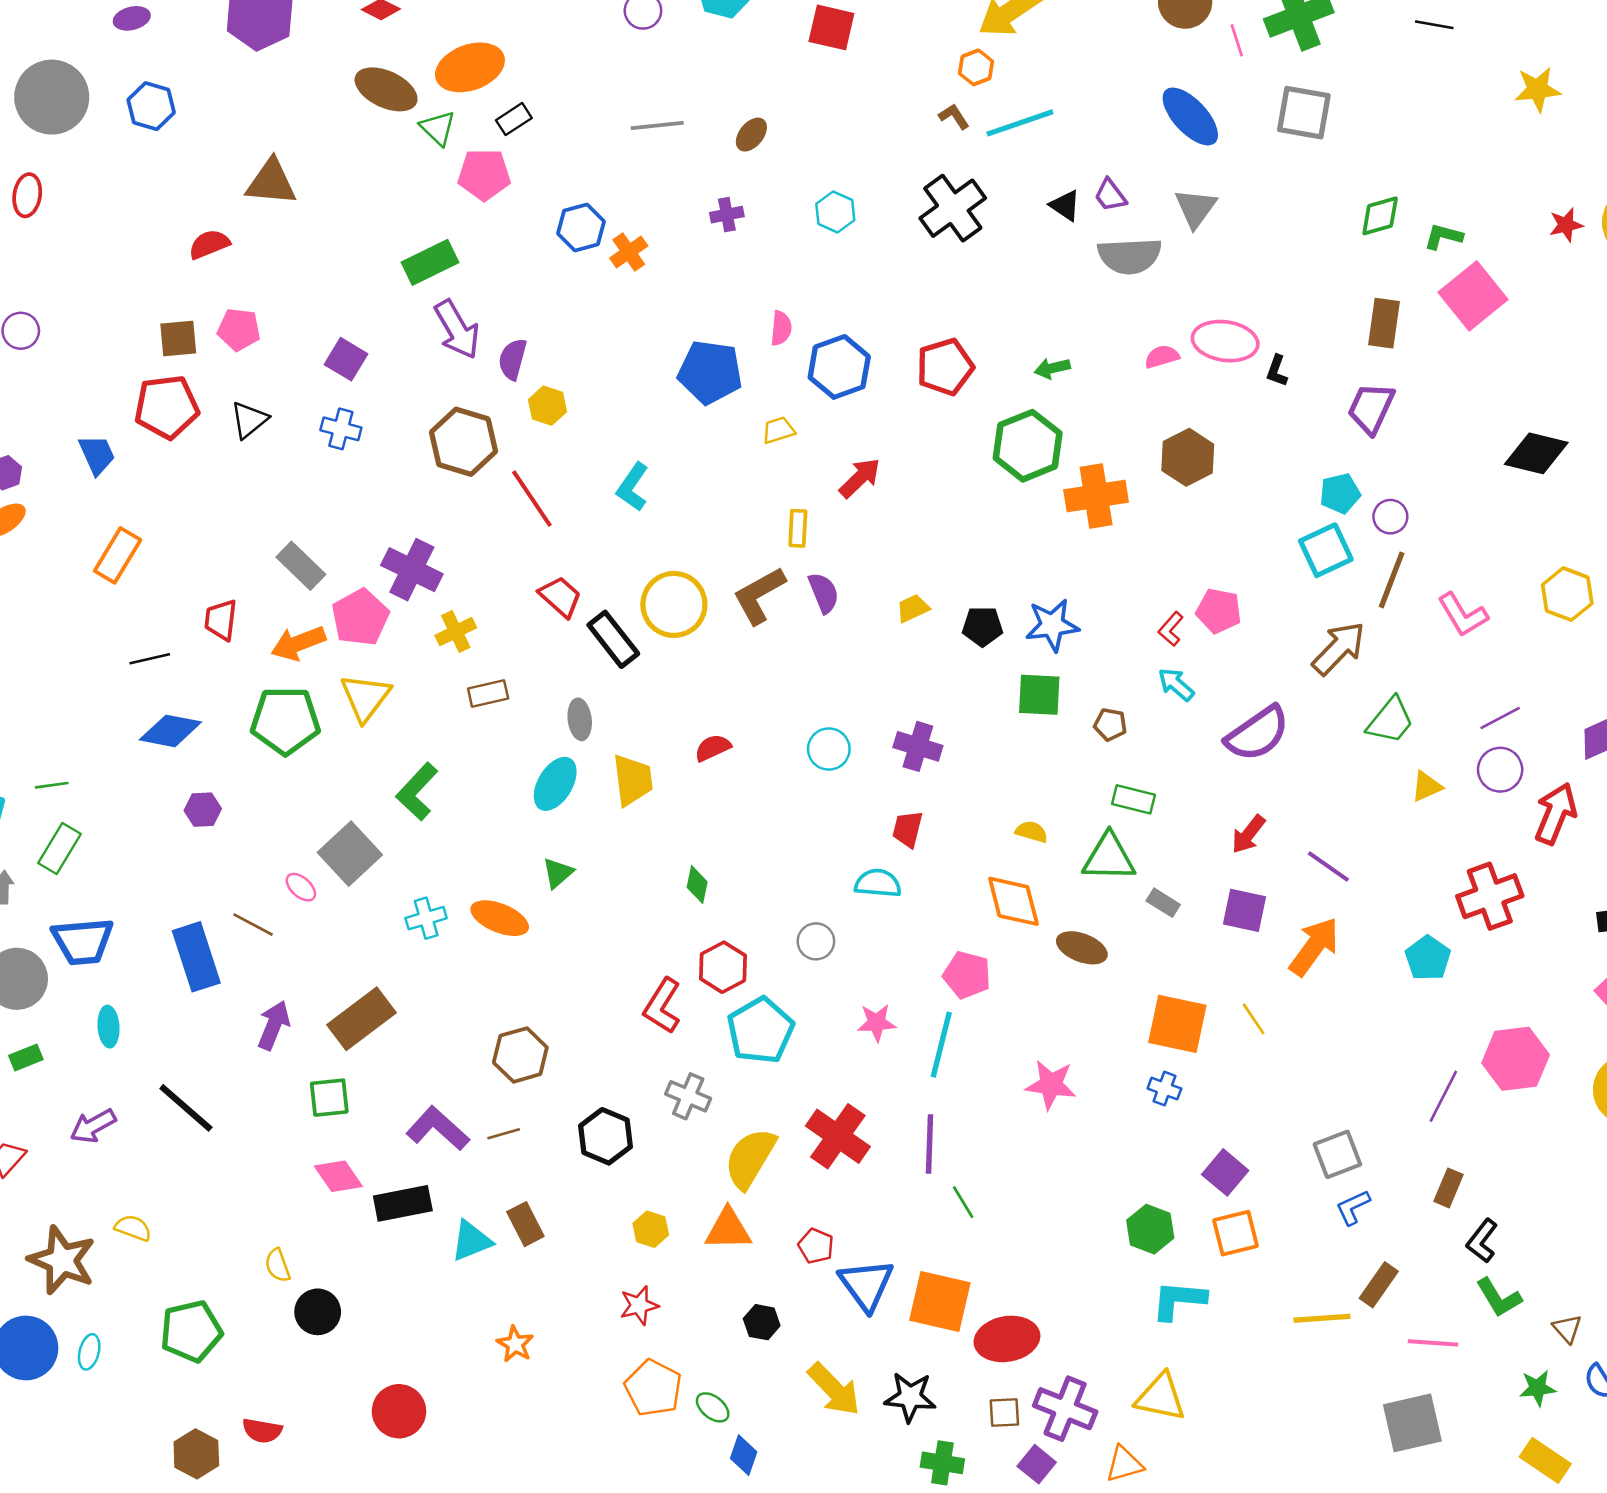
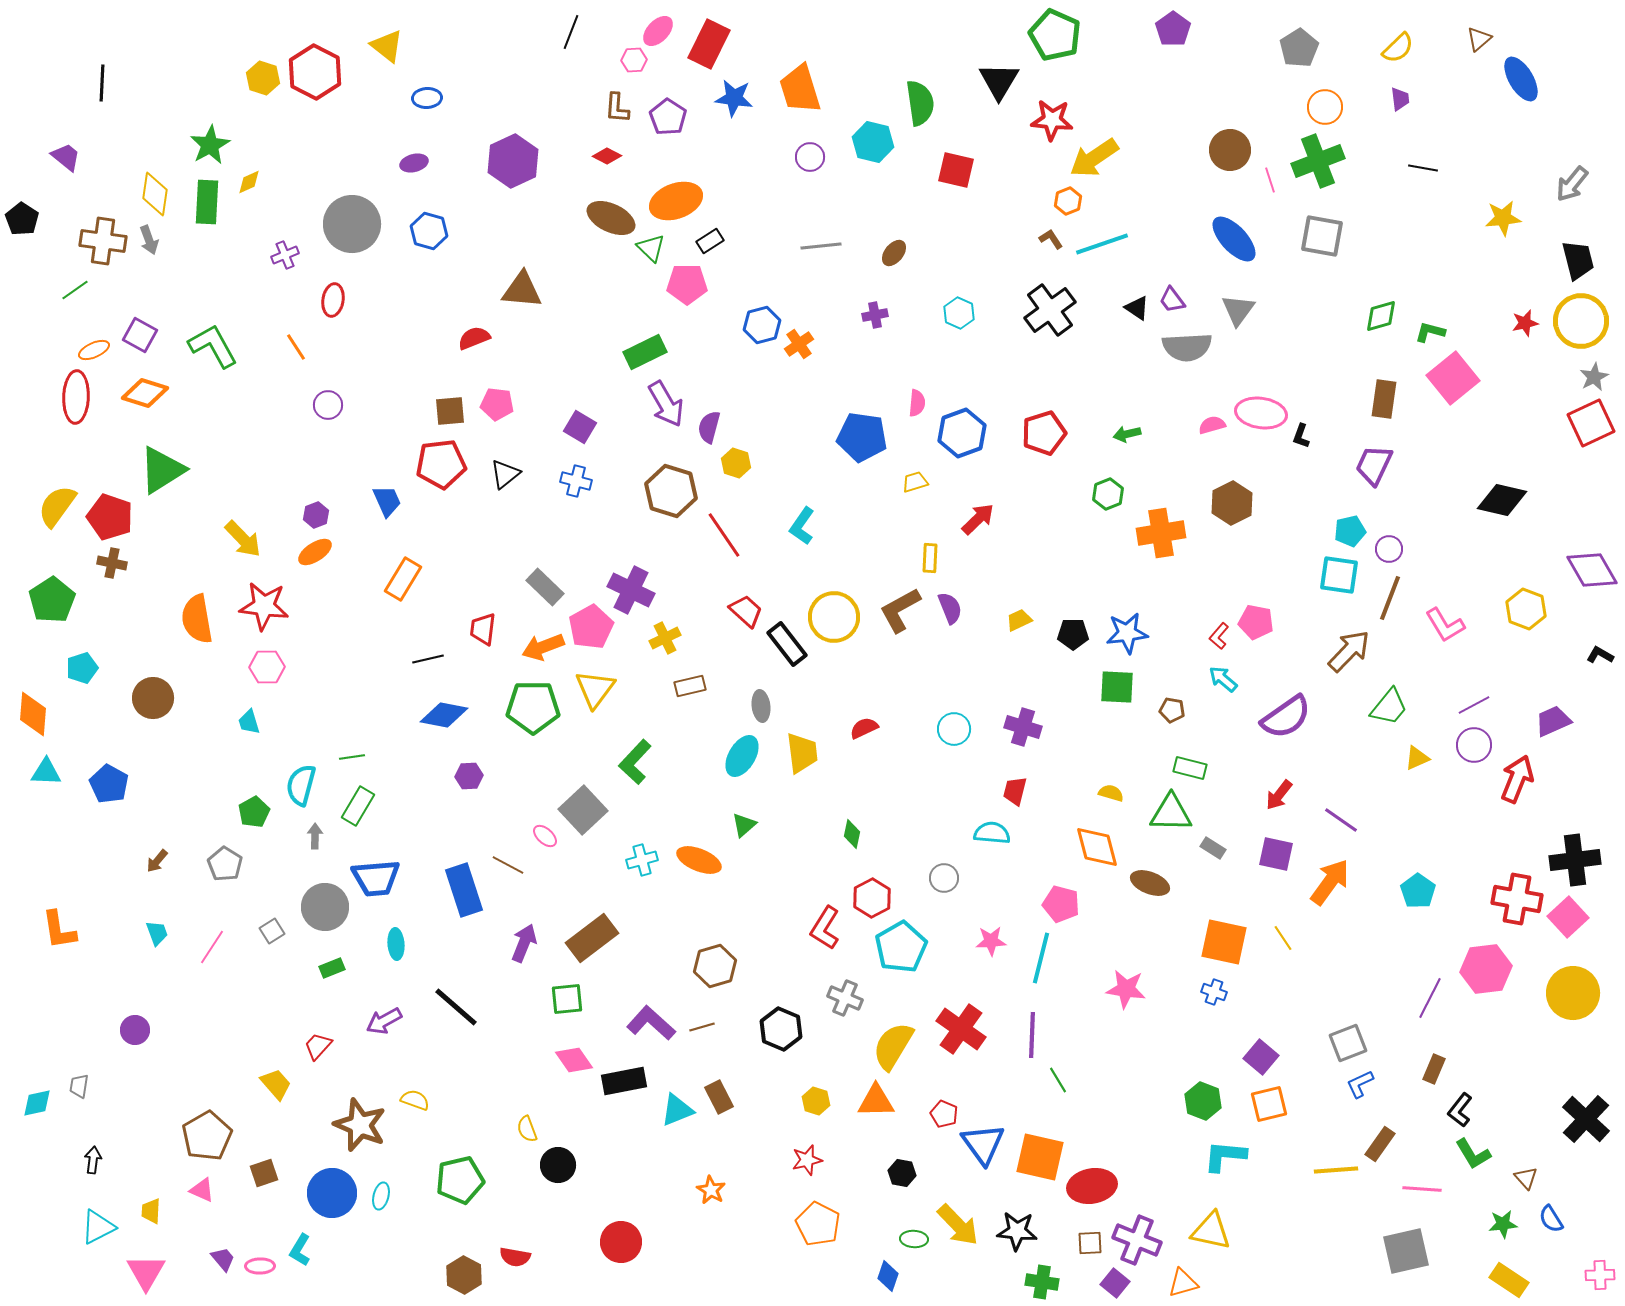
green hexagon: (1028, 446) -> (1108, 494), size x0.6
cyan square: (1326, 550) -> (1339, 575), turned 33
red cross: (1490, 896) -> (1517, 899), moved, turned 30
green ellipse: (713, 1407) -> (914, 1239), moved, turned -36

